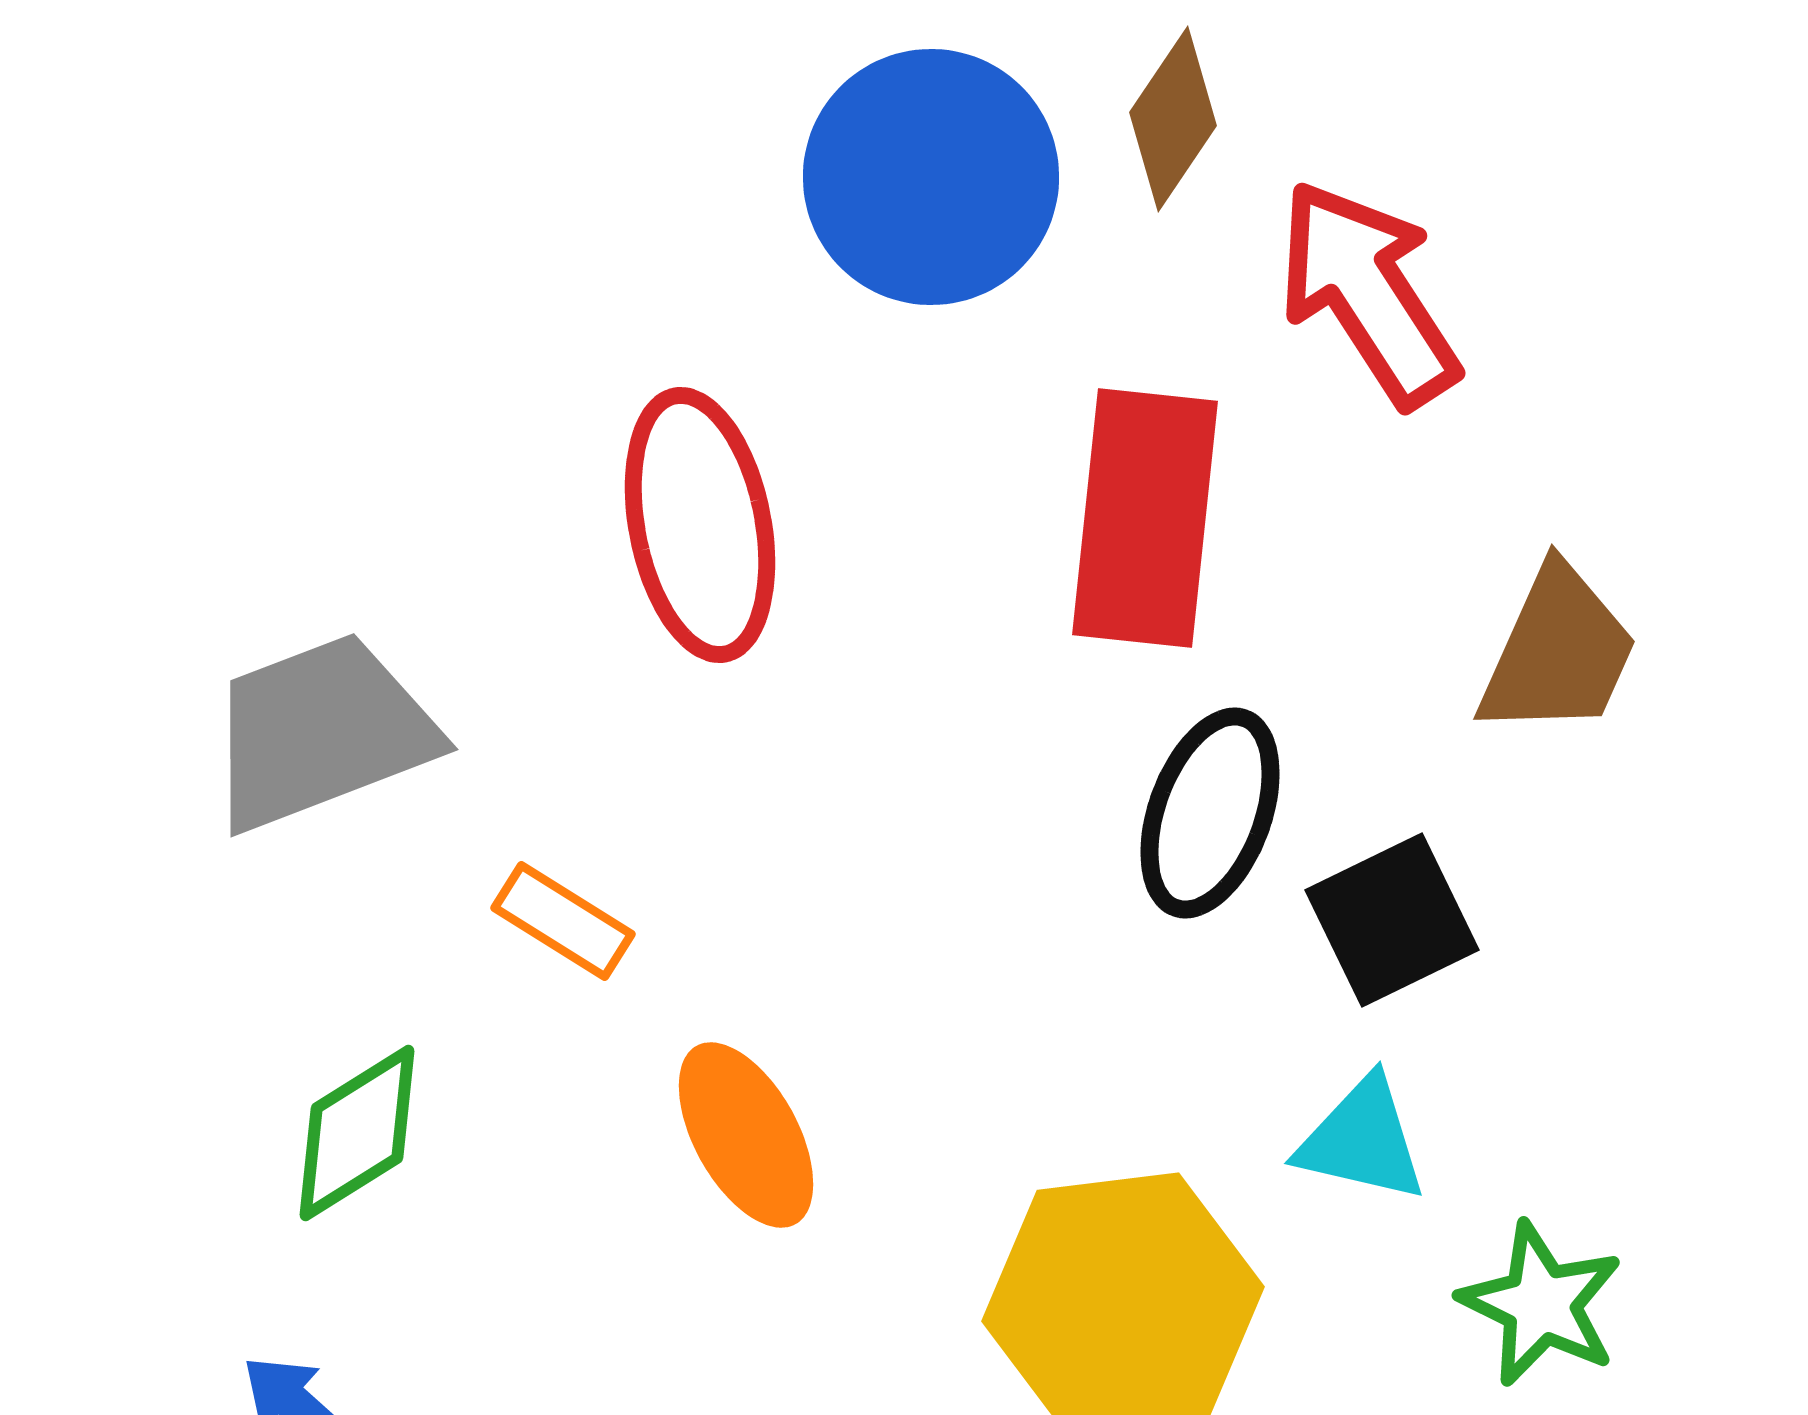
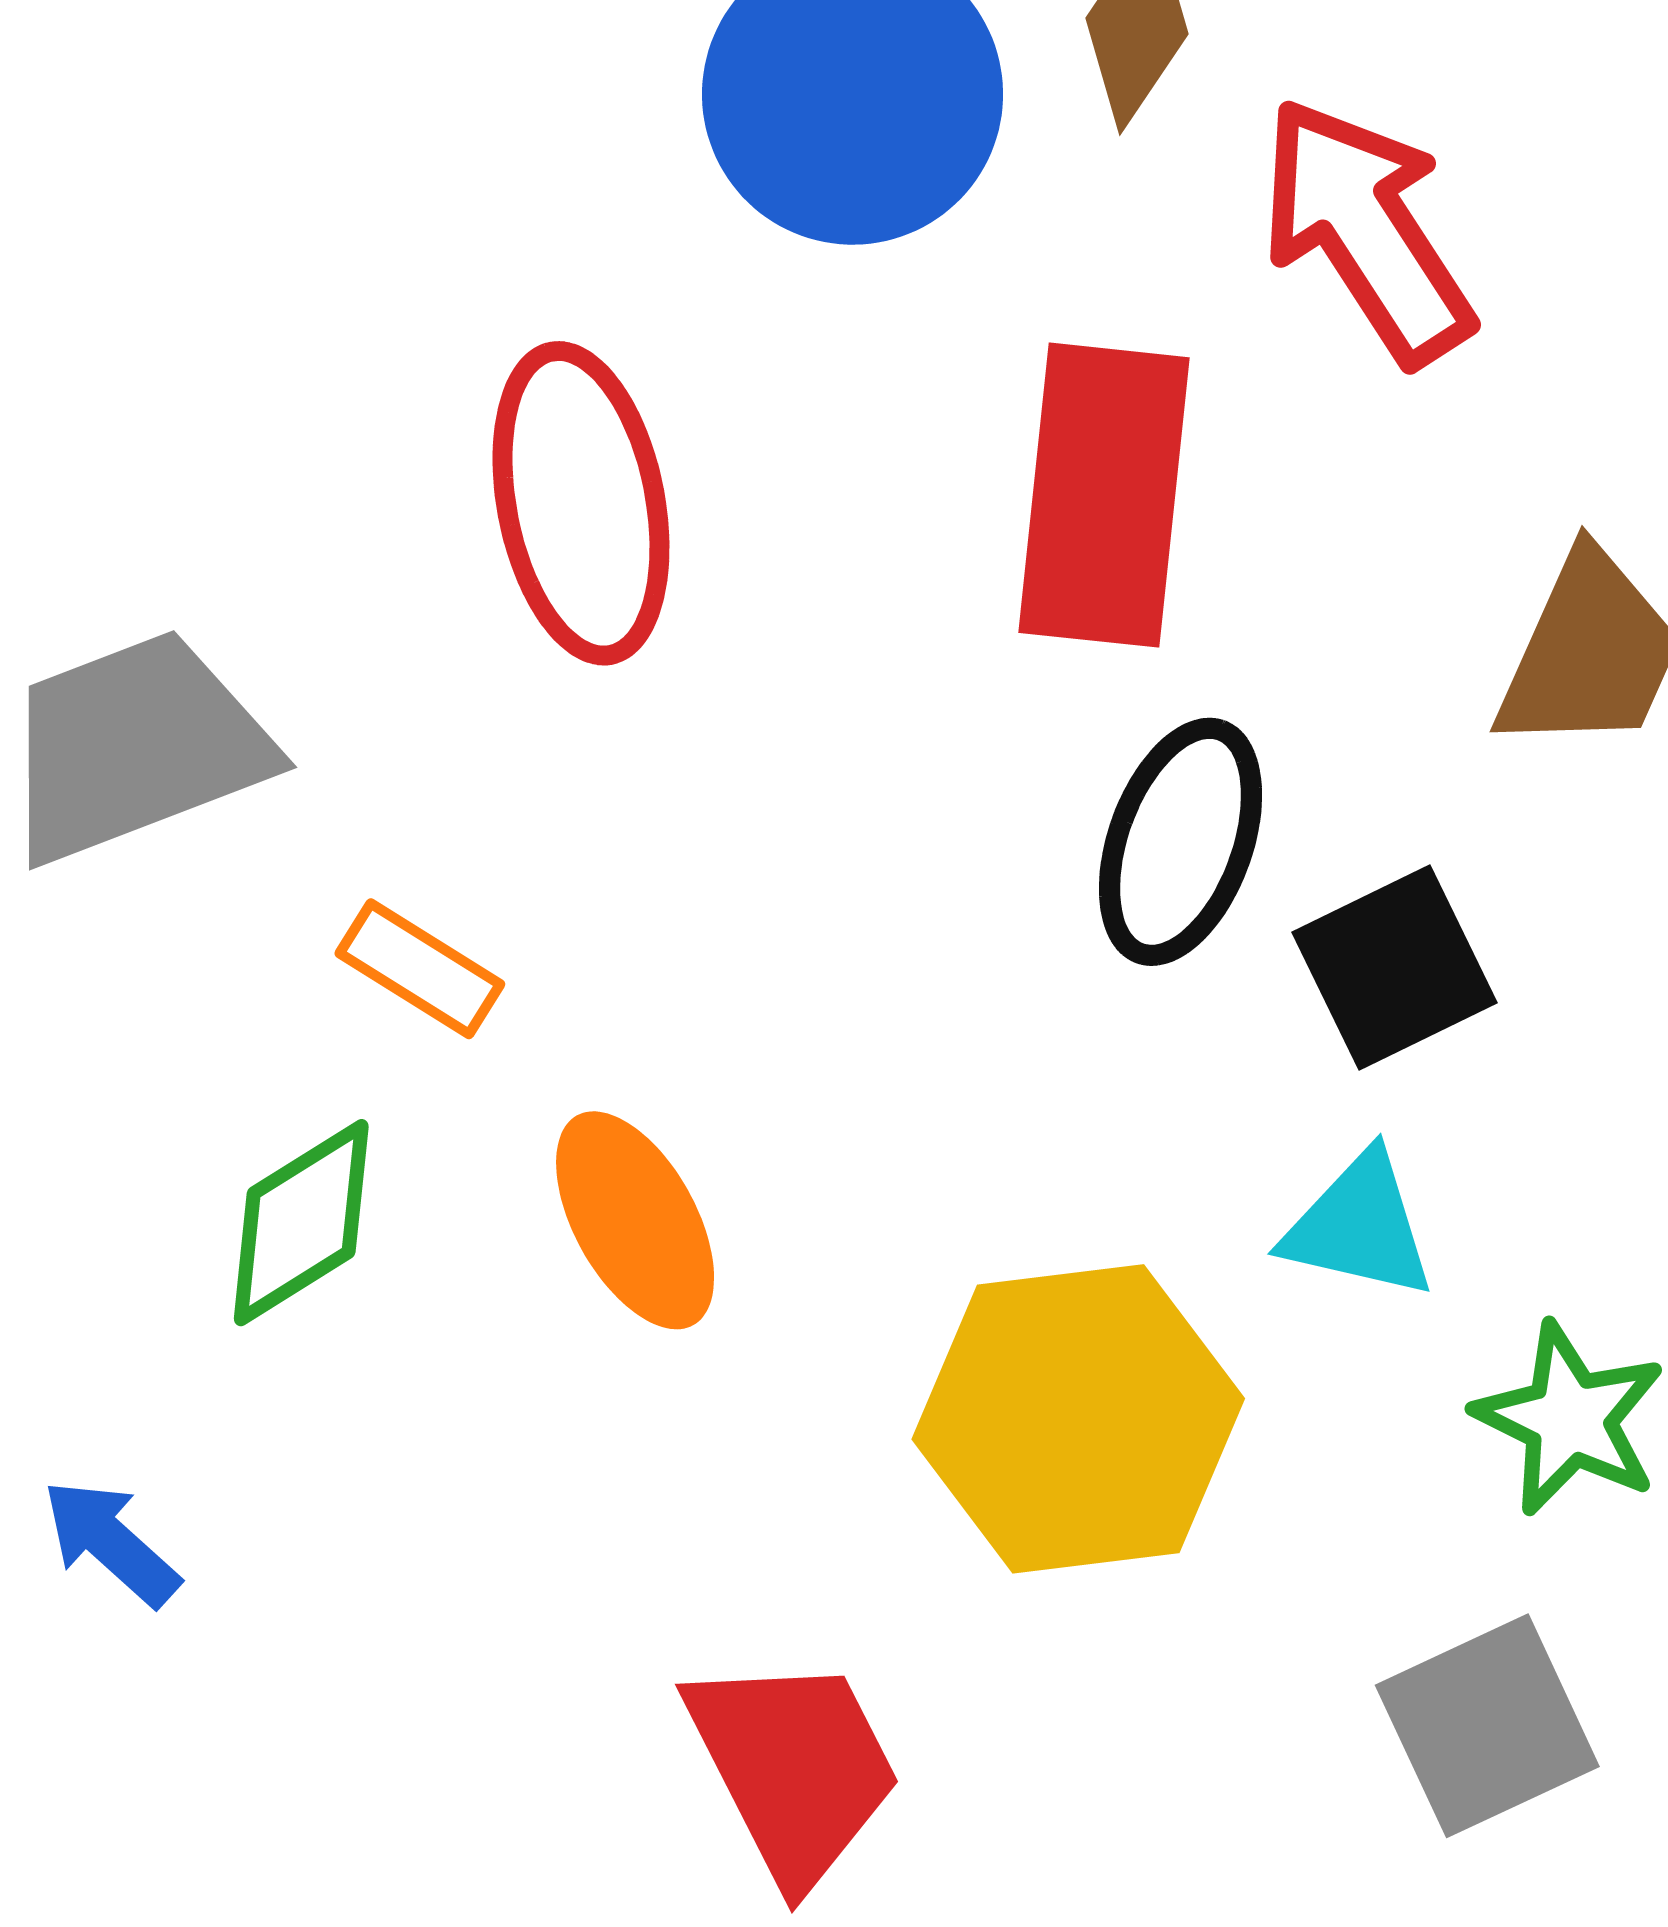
green diamond: (357, 1133) -> (301, 1223), moved

